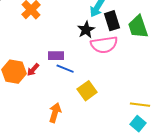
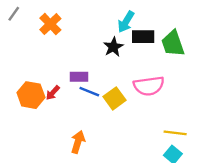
black rectangle: (112, 21) -> (143, 37), turned -72
pink semicircle: (104, 45) -> (149, 86), moved
yellow square: (87, 91) -> (114, 98), moved

